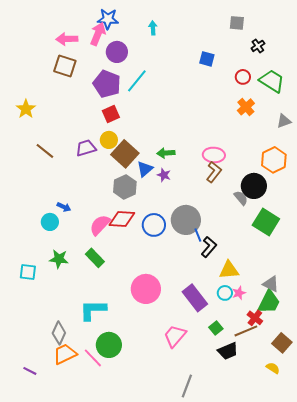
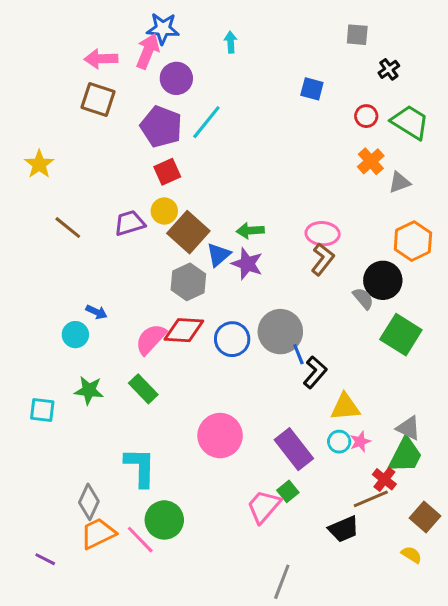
gray triangle: (284, 121) -> (399, 182), moved
purple star: (164, 175) -> (247, 264), size x1.5
cyan L-shape: (93, 310) -> (140, 467), turned 92
green square: (216, 328) -> (288, 491), moved

